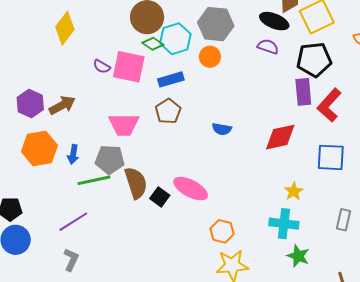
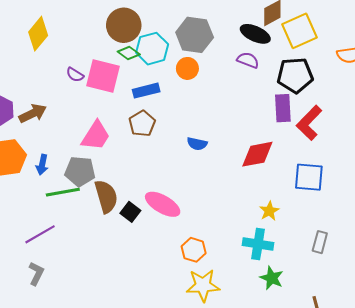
pink trapezoid: (124, 125) -> (96, 136), turned -60

